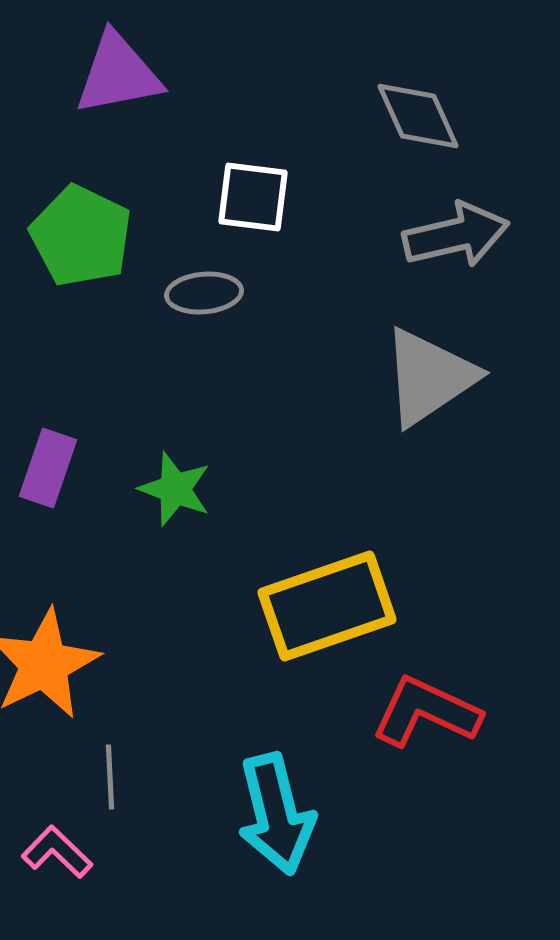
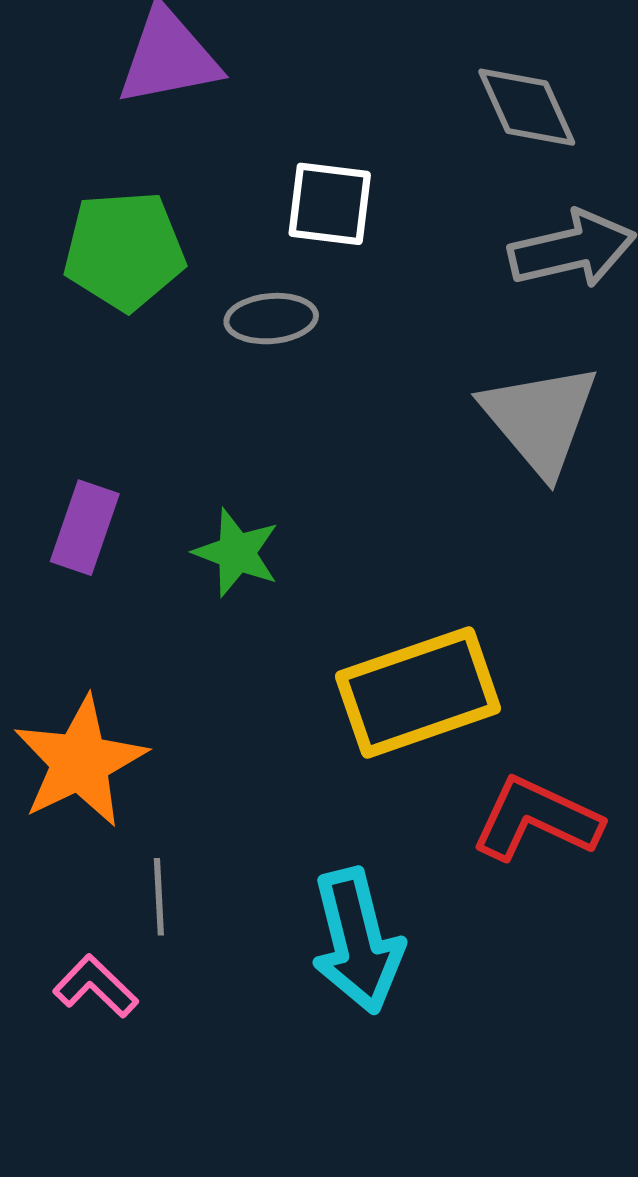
green pentagon: (81, 236) -> (124, 250), turned -30
gray triangle: (429, 377) -> (540, 419), turned -36

